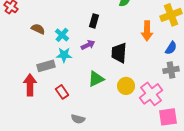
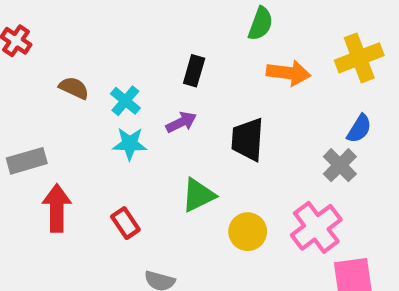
orange arrow: (147, 31) -> (288, 73), moved, turned -84
gray rectangle: (46, 66) -> (27, 161), moved
gray cross: (171, 70) -> (340, 165), moved, turned -35
yellow circle: (126, 86) -> (248, 232), moved

